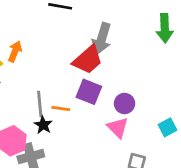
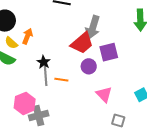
purple square: (89, 92) -> (109, 52), moved, turned -36
purple circle: (125, 103) -> (89, 66), moved
black star: (43, 125) -> (44, 62), moved

